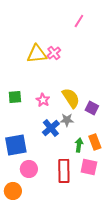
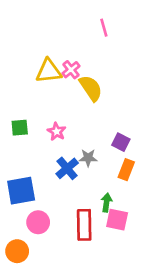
pink line: (79, 21) -> (104, 28), turned -48
yellow semicircle: (71, 98) -> (91, 88), moved
orange rectangle: (95, 142) -> (126, 170), moved, turned 42
green arrow: (79, 145) -> (107, 203), moved

